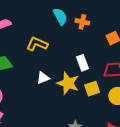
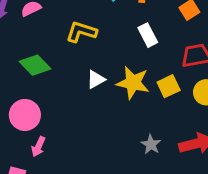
white rectangle: (83, 63) -> (148, 35), moved

